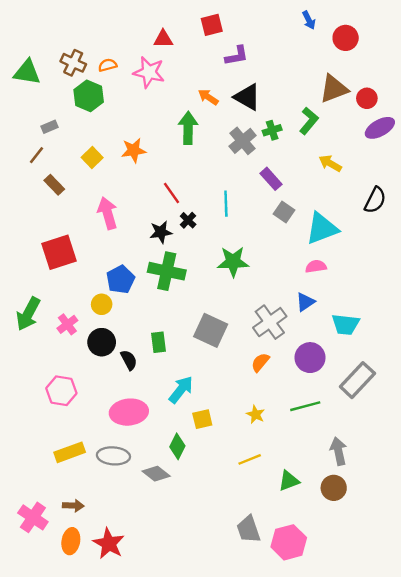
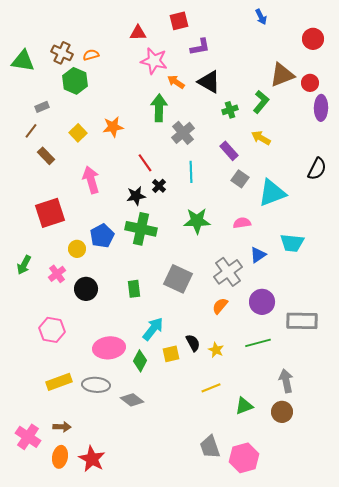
red circle: (346, 38) -> (313, 39), moved
pink star: (149, 72) -> (154, 61), moved
purple ellipse: (380, 128) -> (321, 108), turned -60
gray cross: (243, 141) -> (183, 133), moved
yellow arrow: (330, 163) -> (261, 138), moved
pink semicircle: (316, 266) -> (242, 223), moved
yellow circle: (102, 304) -> (77, 249), moved
green arrow: (28, 314) -> (24, 265), size x0.7
cyan trapezoid: (346, 324) -> (292, 243), moved
black semicircle: (129, 360) -> (193, 343), moved
gray rectangle: (357, 380) -> (302, 321), turned 48
green diamond: (177, 446) -> (140, 361), moved

